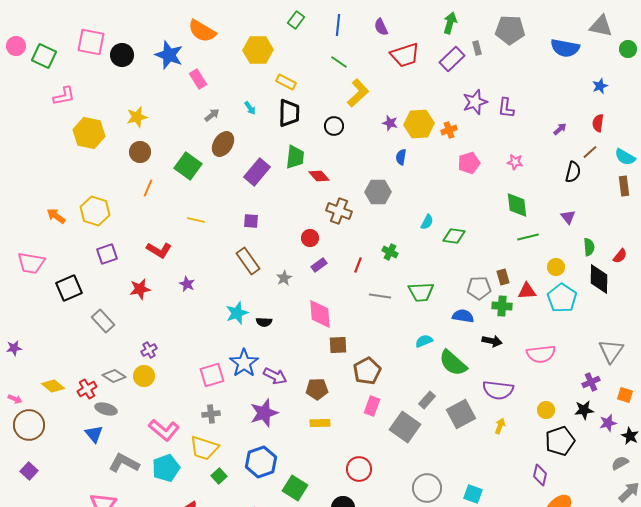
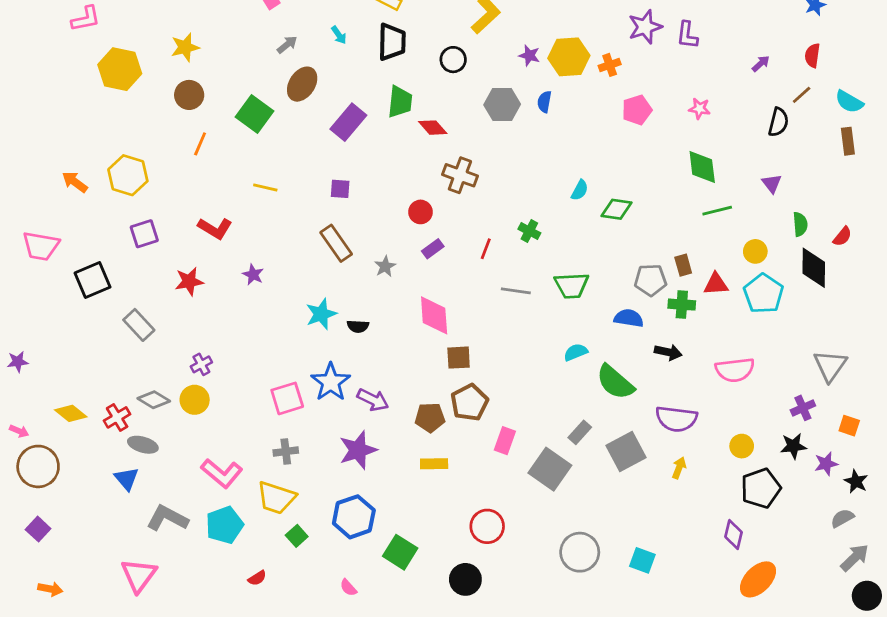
gray hexagon: (378, 192) -> (502, 104), moved
brown pentagon: (367, 371) -> (469, 402), moved

